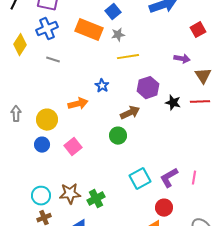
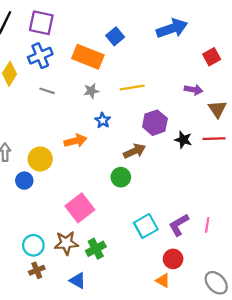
gray star: (118, 35) -> (91, 91), moved
blue circle: (42, 145) -> (24, 181), moved
pink square: (73, 147) -> (80, 208), moved, size x1.4

